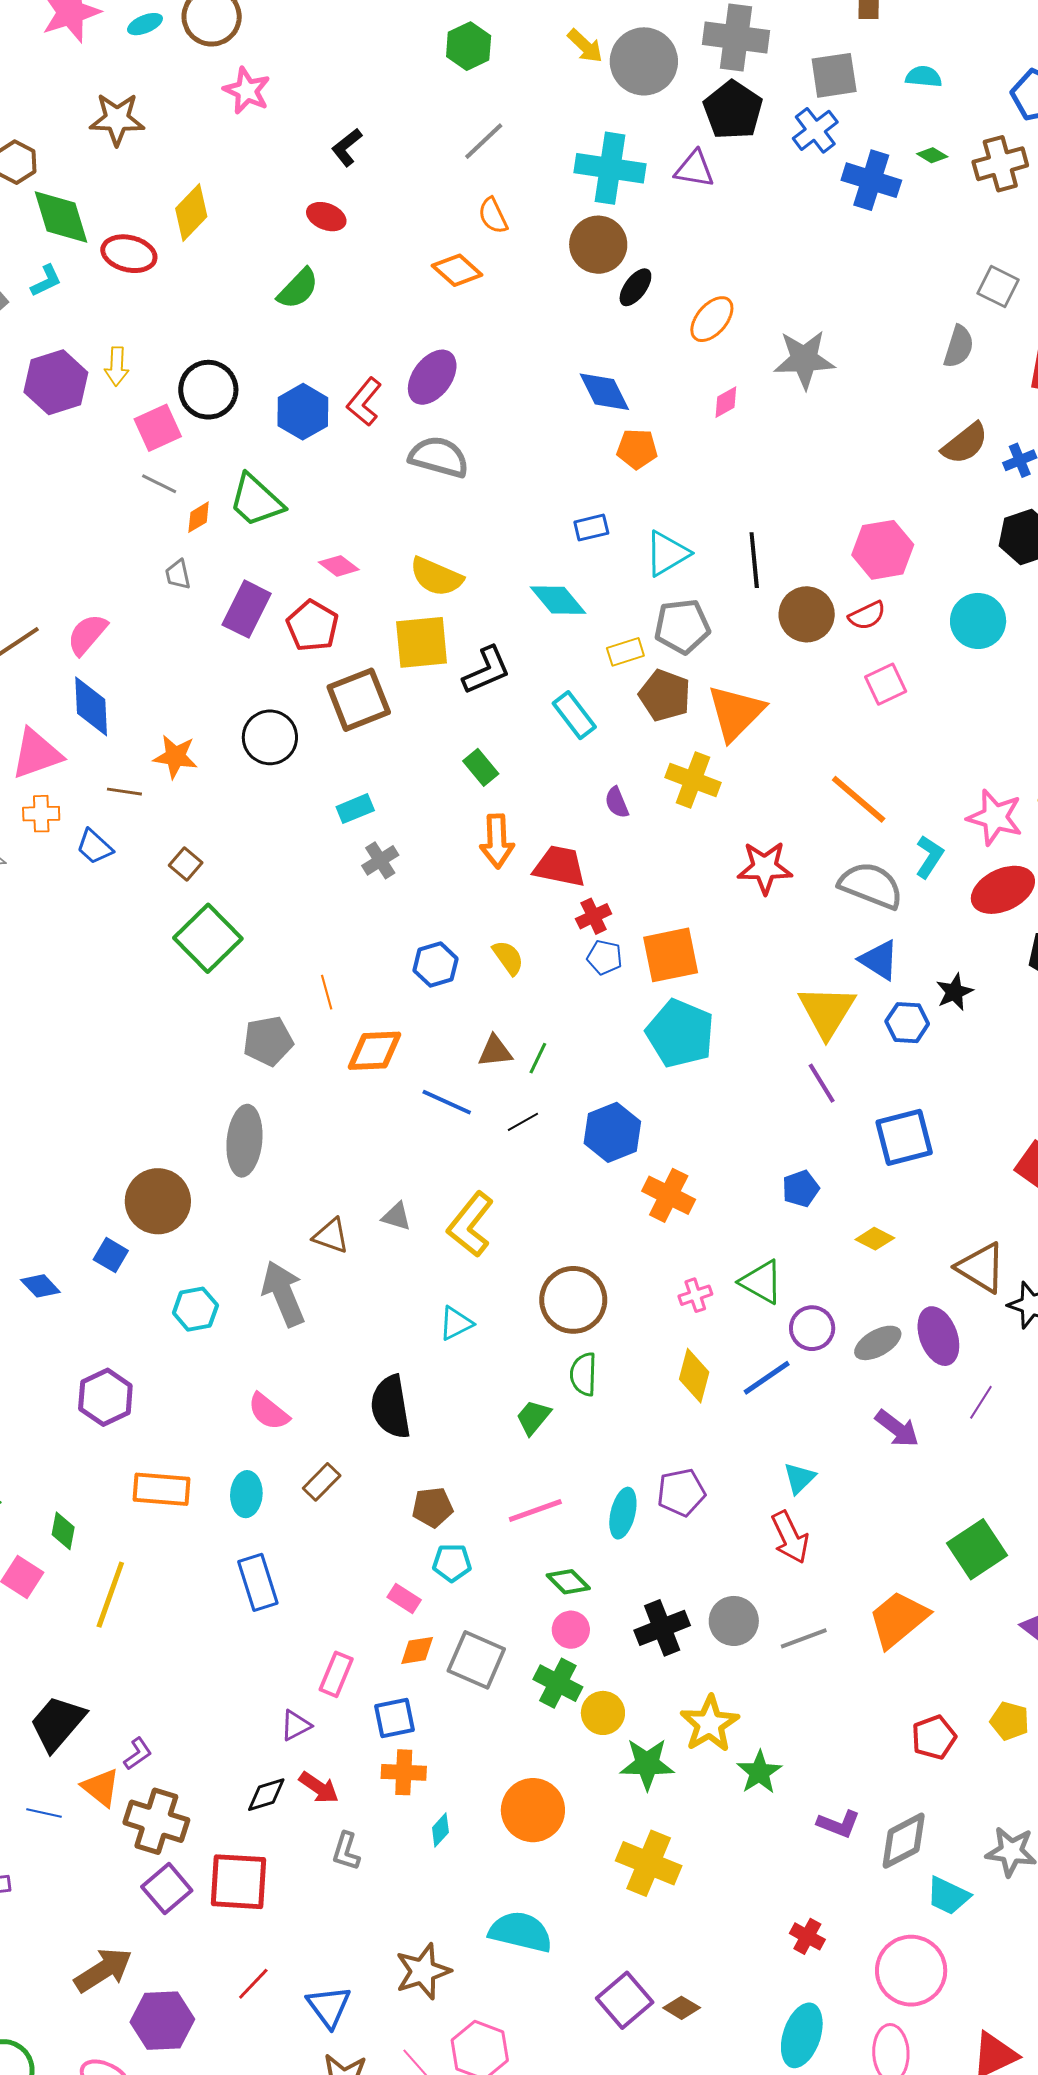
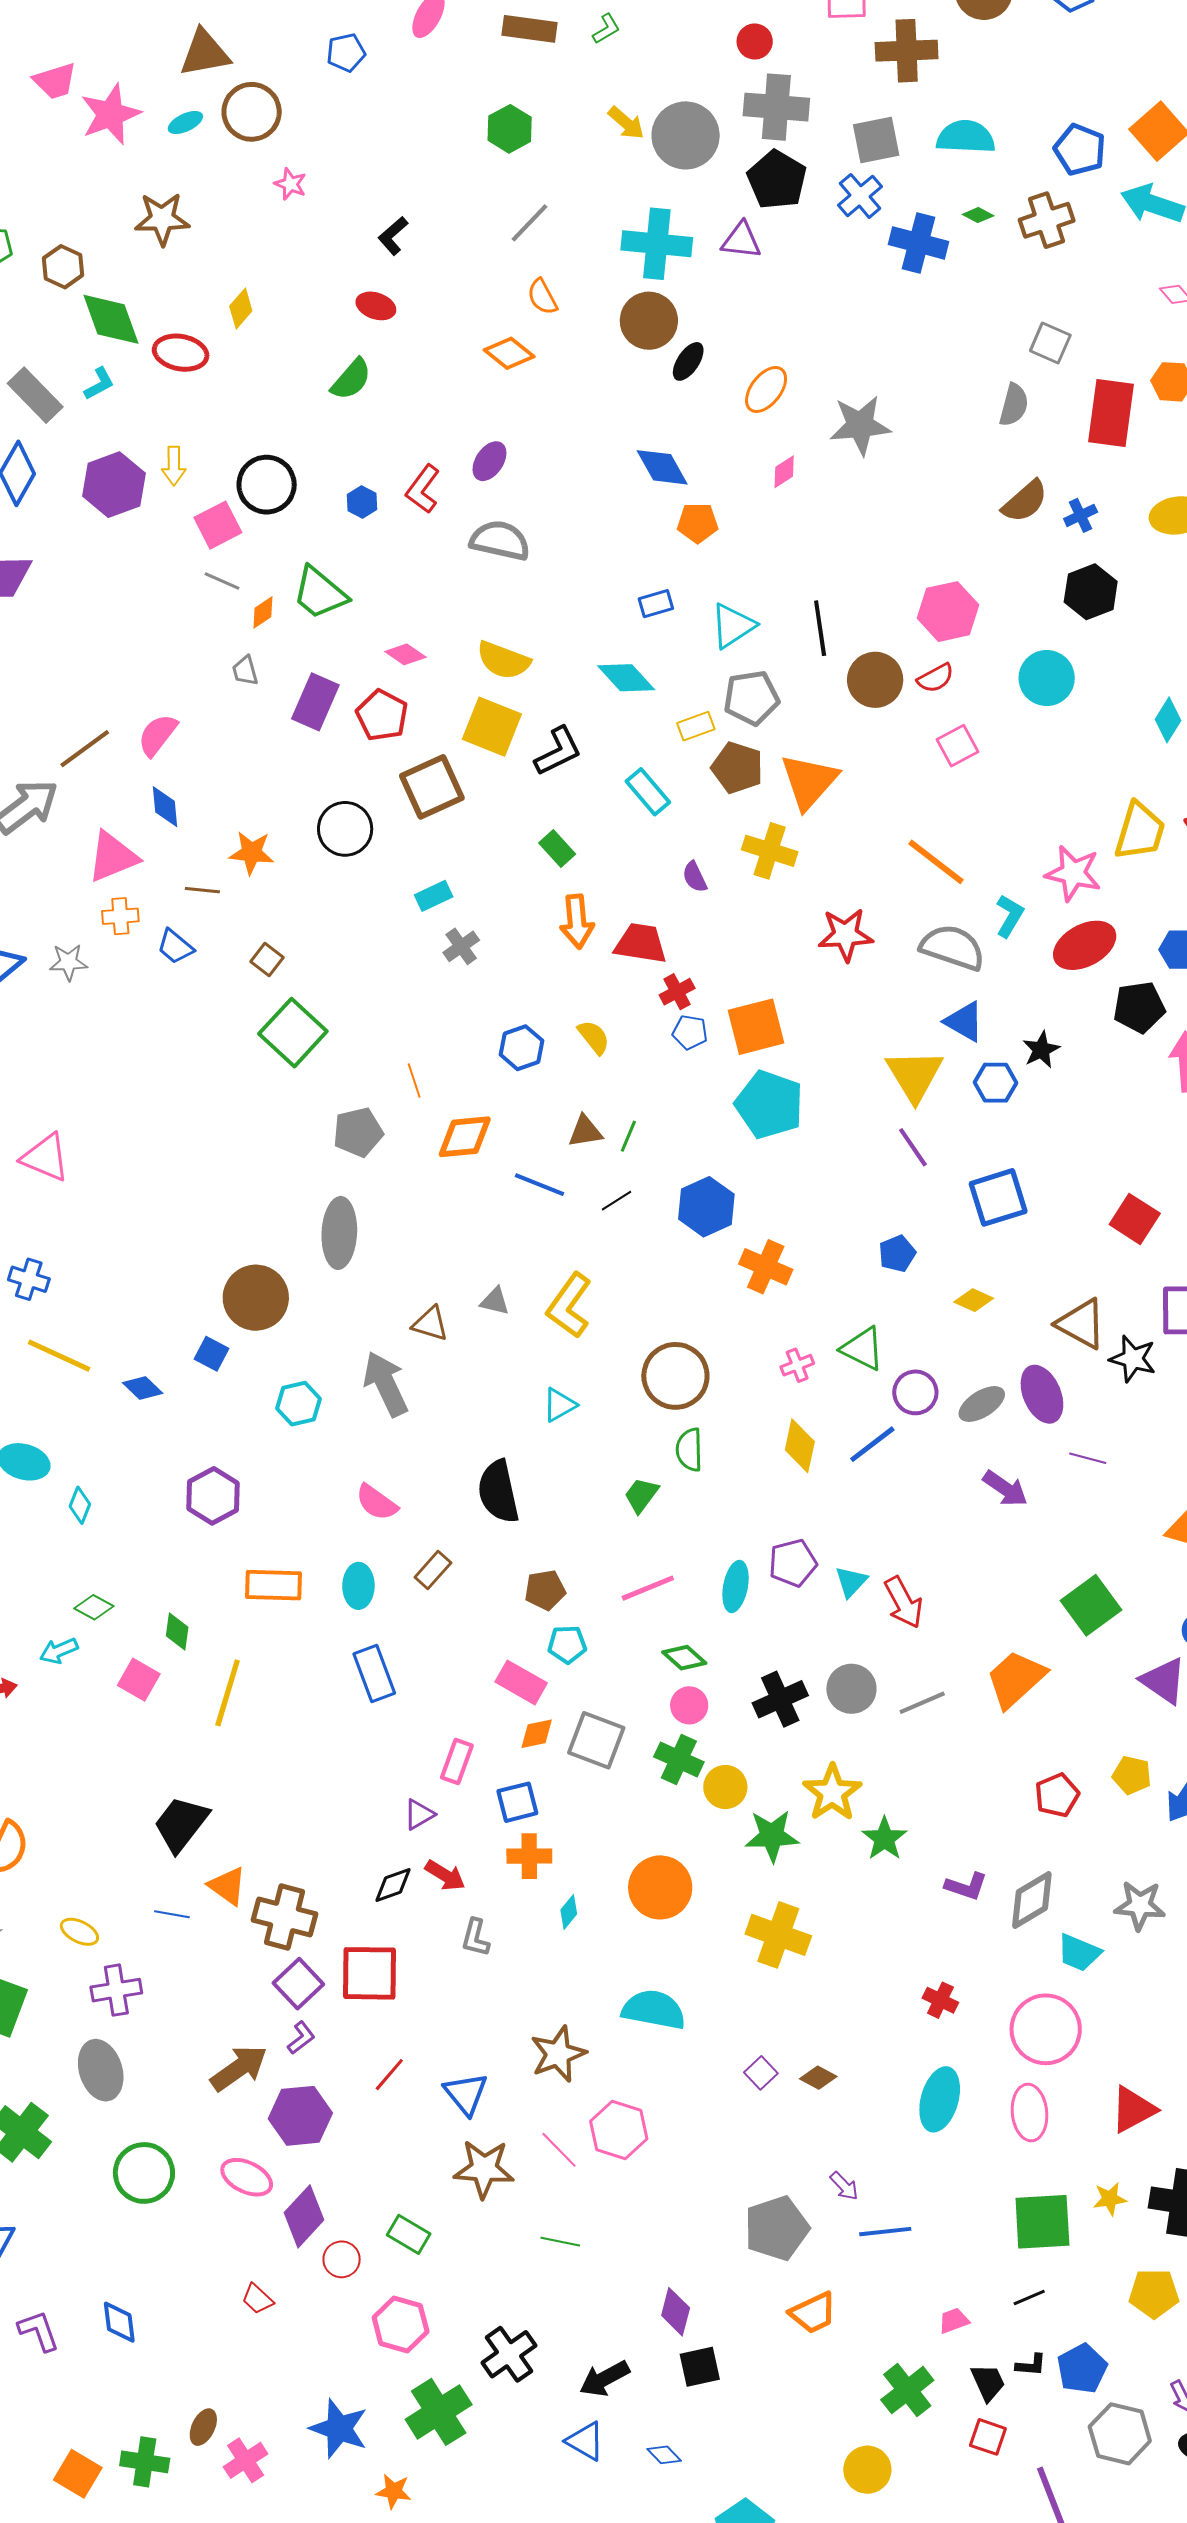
cyan semicircle: (924, 77) -> (966, 137), size x1.6
pink star: (247, 91) -> (290, 184), size x0.7
yellow diamond: (191, 213) -> (241, 308), size x0.7
purple ellipse: (432, 377) -> (489, 461), size x0.7
blue hexagon: (303, 412) -> (362, 502), size x0.6
yellow square: (422, 642) -> (492, 727), turned 30
blue diamond: (91, 706) -> (165, 807), size x0.7
purple line: (981, 1402) -> (1088, 1458), turned 75
cyan triangle: (799, 1478) -> (851, 1582), moved
pink rectangle: (404, 1598) -> (521, 1682), size x1.5
purple L-shape: (138, 1754) -> (301, 2038), moved
purple square: (625, 2000) -> (761, 2073), size x0.6

